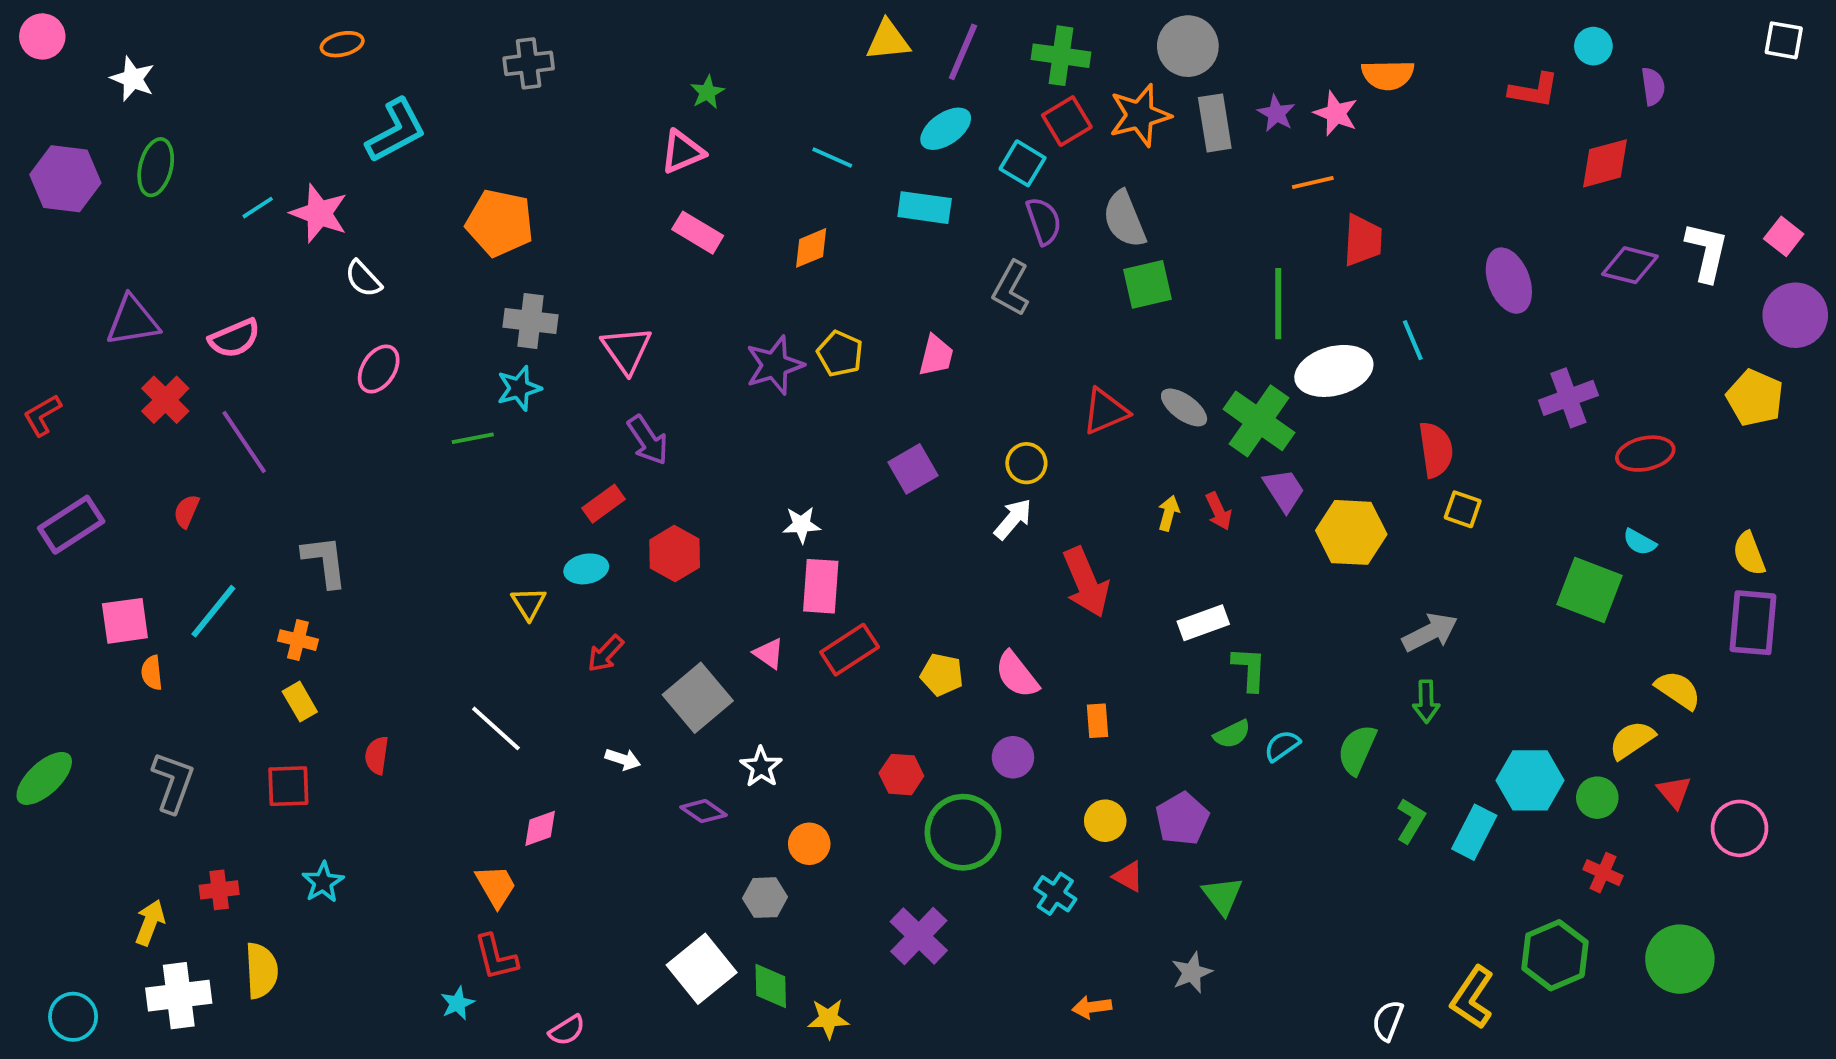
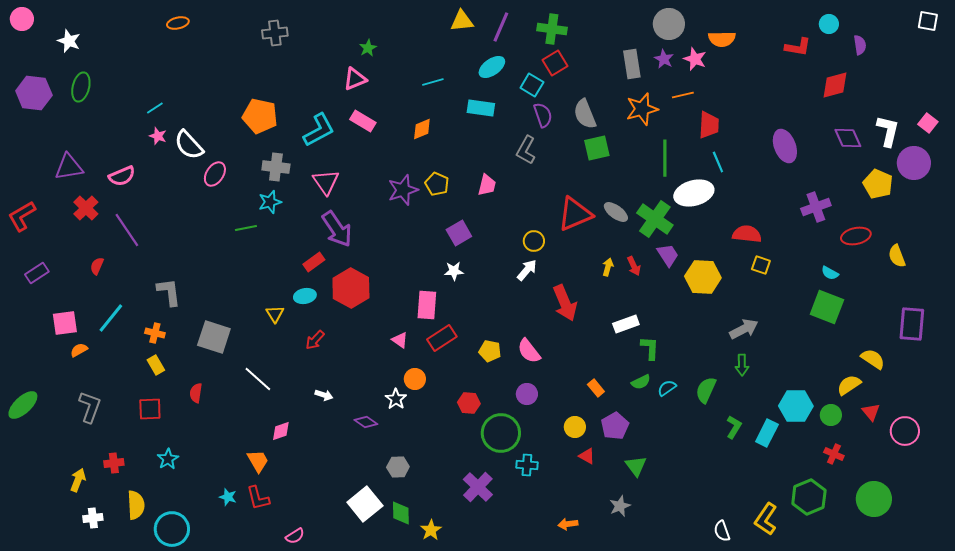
gray circle: (1188, 46) -> (669, 24), moved
orange star: (1140, 115) -> (642, 109), moved
cyan L-shape: (396, 131) -> (319, 130), moved
cyan line: (832, 158) -> (433, 82), turned -40
cyan line: (258, 208) -> (155, 108), moved
pink star: (319, 213) -> (158, 136), moved, size x0.6
purple diamond: (1630, 265) -> (848, 138), turned 52
white semicircle: (363, 279) -> (189, 145), size x1.5
purple circle: (1795, 315) -> (914, 163), moved
cyan line: (1413, 340) -> (718, 162), moved
pink ellipse: (379, 369) -> (215, 174), moved
yellow pentagon: (1755, 398) -> (878, 184), moved
red triangle: (1105, 411) -> (575, 214), size x1.4
red L-shape: (42, 415) -> (22, 216), size x1.4
purple arrow: (648, 440) -> (337, 229), size x1.4
red semicircle: (1436, 450) -> (747, 234), turned -76
purple square: (913, 469) -> (459, 233), moved
purple rectangle: (71, 525) -> (37, 273), size x0.7
white star: (802, 525) -> (454, 271), moved
cyan semicircle: (1640, 542) -> (830, 273), moved
red hexagon: (675, 554) -> (351, 288), size x1.4
yellow semicircle: (1749, 554) -> (897, 256), moved
orange semicircle: (152, 673) -> (79, 350), turned 66
gray square: (698, 698) -> (214, 337), moved, turned -32
orange rectangle: (1098, 721) -> (596, 388), moved, turned -36
orange circle: (809, 844) -> (415, 379), moved
cyan cross: (1055, 894) -> (527, 465), moved, turned -30
white cross: (179, 996) -> (93, 518), size x0.6
cyan star: (457, 1003) -> (228, 497), moved, turned -30
cyan circle: (73, 1017) -> (172, 529), moved, size x1.4
yellow star: (828, 1019) -> (431, 530), turned -30
white semicircle: (1388, 1021) -> (722, 531), turned -40

